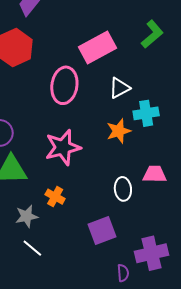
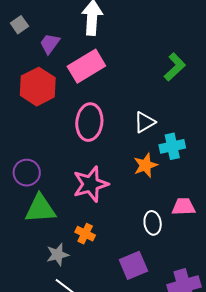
pink rectangle: (97, 48) -> (86, 66), moved

